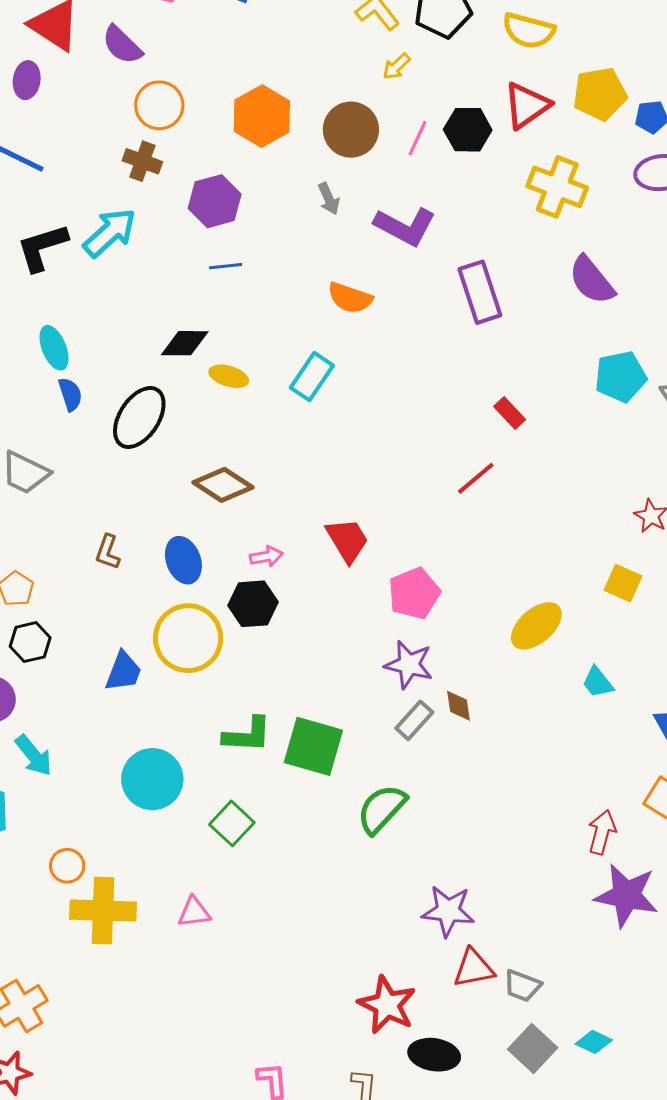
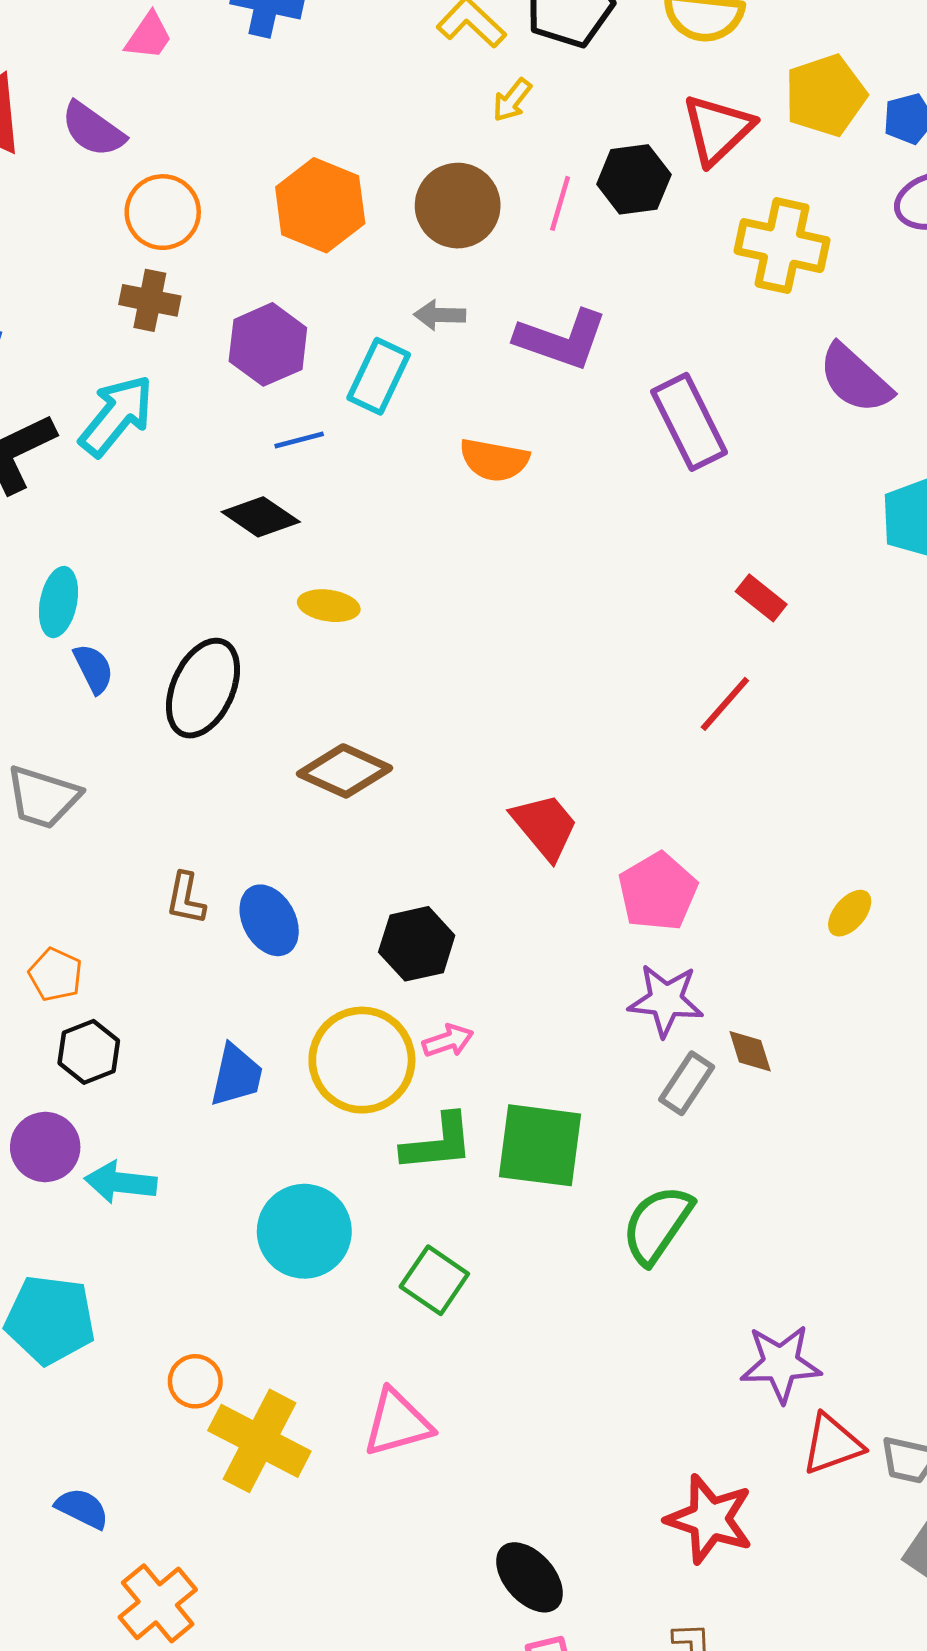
gray arrow: (329, 199) -> (440, 315), turned 124
black diamond: (185, 343) -> (261, 517), moved, turned 42
cyan ellipse: (54, 348) -> (58, 602), turned 42
cyan rectangle: (312, 377) -> (379, 376), moved
pink arrow: (266, 556) -> (448, 1041), moved
blue ellipse: (183, 560) -> (269, 920), moved
yellow ellipse: (536, 626) -> (850, 913), size x0.6
yellow circle: (188, 638) -> (362, 1060), moved
cyan arrow: (34, 755) -> (121, 1182), moved, turned 144
yellow cross: (103, 911) -> (259, 1441), turned 34
pink triangle: (194, 912) -> (397, 1423), size x1.4
black ellipse: (434, 1055) -> (530, 1577), moved, turned 48

